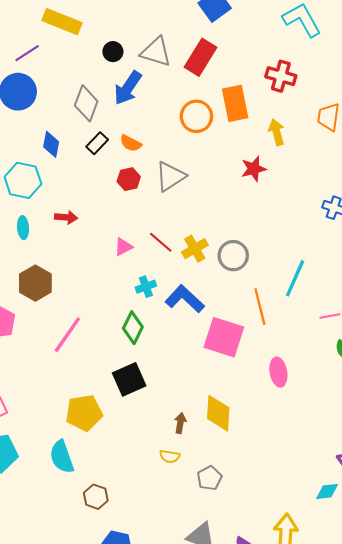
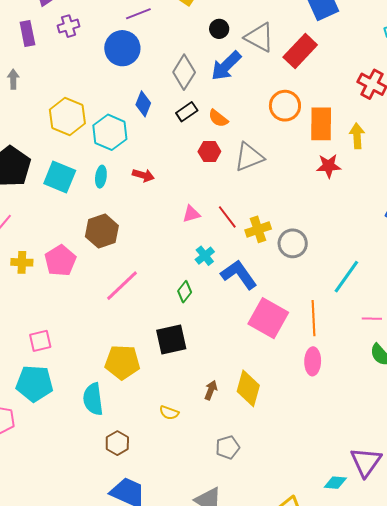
orange rectangle: (235, 103) -> (321, 124), moved
cyan cross: (146, 287) -> (205, 256), turned -30
orange line: (260, 307) -> (313, 318), moved
green diamond: (133, 328) -> (185, 292), size x0.7
yellow semicircle: (170, 456) -> (169, 413), moved

